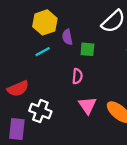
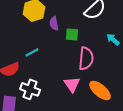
cyan line: (43, 52) -> (32, 52), moved
pink semicircle: (77, 76) -> (86, 58), moved, size x1.6

